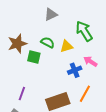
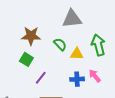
gray triangle: (51, 14) -> (72, 19), size x1.5
green square: (34, 57) -> (26, 59), moved
purple line: (22, 94) -> (41, 78), moved

